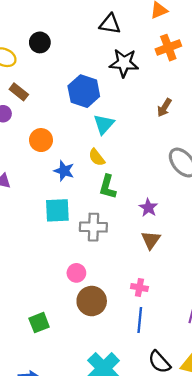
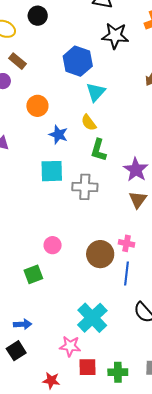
purple star: (148, 208) -> (136, 170), size x1.4
pink circle: (76, 273) -> (53, 245), moved
brown circle: (92, 301) -> (100, 254), moved

